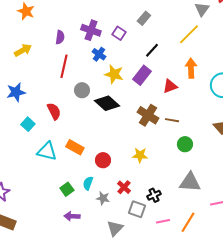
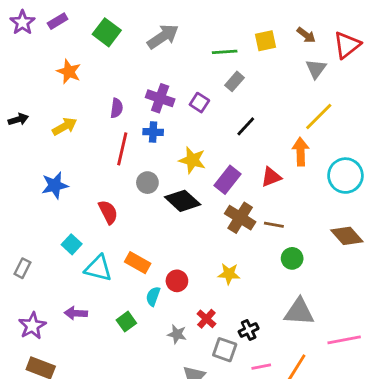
yellow line: (189, 34) -> (319, 117), moved
blue cross: (99, 54) -> (153, 132), moved, turned -32
purple rectangle: (142, 75) -> (228, 180), moved
cyan square: (28, 124) -> (72, 244), moved
cyan semicircle: (88, 183) -> (153, 296), moved
purple arrow: (72, 216) -> (76, 313), moved

